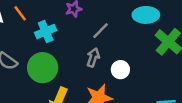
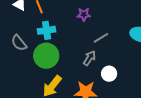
cyan cross: (46, 32) -> (47, 30), moved

